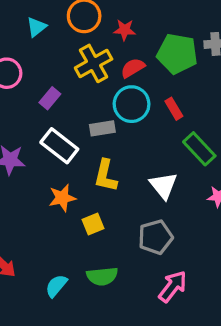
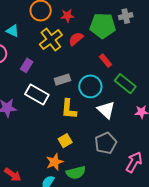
cyan triangle: (36, 27) -> (13, 31), moved, turned -48
cyan circle: (132, 104) -> (90, 86), moved
orange star: (62, 198) -> (55, 162), moved
pink arrow: (173, 286) -> (134, 162), moved

